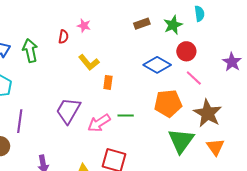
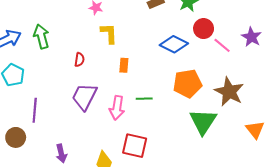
red semicircle: (63, 37) -> (79, 60), moved
yellow L-shape: (89, 62) -> (109, 33), moved, turned -140
pink line: (194, 78) -> (222, 45), moved
pink arrow: (99, 123) -> (117, 108), turned -45
orange triangle: (215, 147) -> (255, 130), moved

